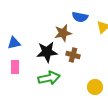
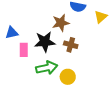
pink rectangle: (15, 67) -> (24, 50), moved
yellow circle: (95, 87) -> (68, 77), moved

